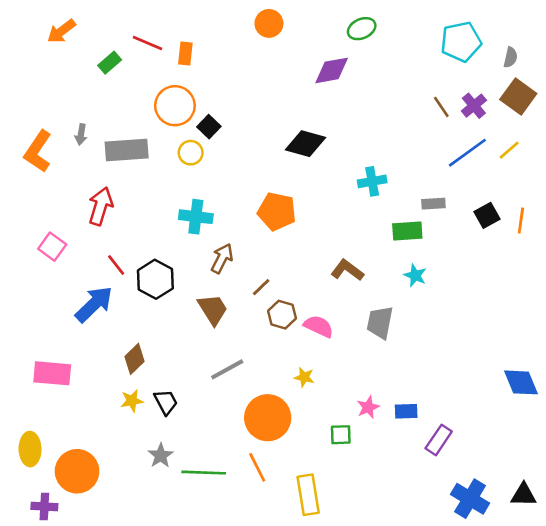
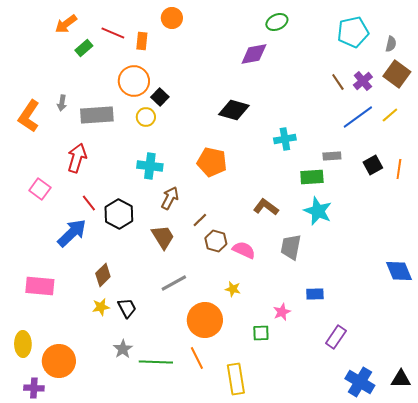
orange circle: (269, 23) -> (172, 18), moved
orange arrow: (61, 31) -> (66, 24), moved
cyan star: (415, 275) -> (318, 211), size x1.6
blue diamond: (521, 382) -> (399, 271), moved
blue rectangle: (406, 411) -> (315, 294), moved

